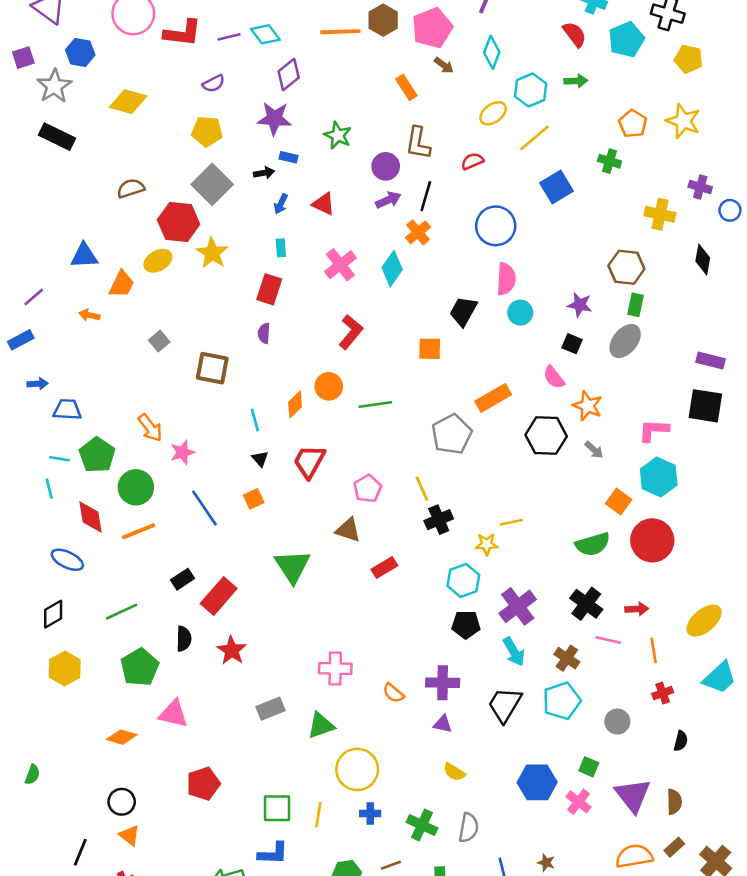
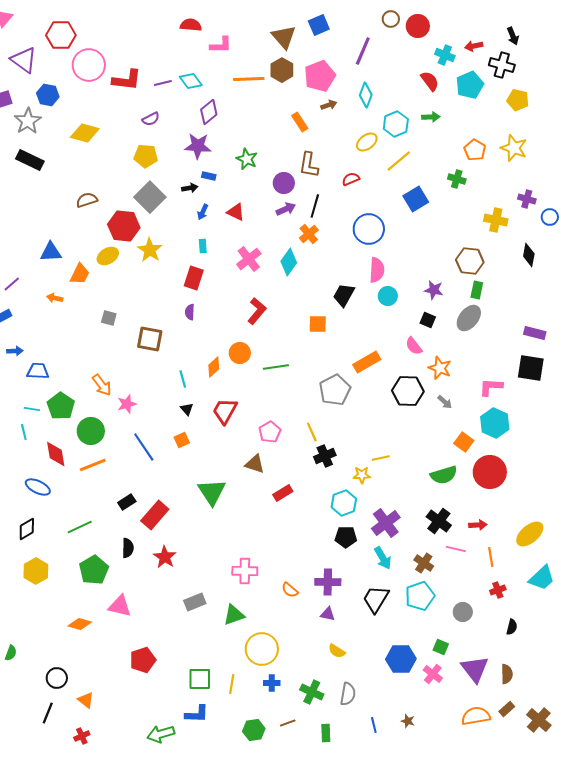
brown arrow: (444, 65) -> (329, 105), turned -56
gray square: (159, 341) -> (109, 318), turned -35
black circle: (122, 802) -> (57, 678), moved

